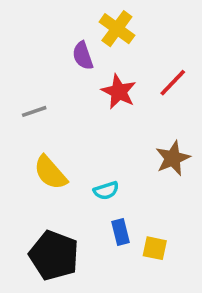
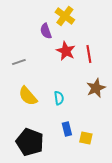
red line: (173, 83) -> (89, 54), moved, turned -54
cyan semicircle: (106, 191) -> (59, 98), moved, turned -80

